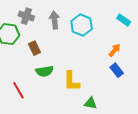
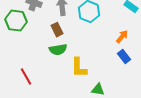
brown rectangle: (34, 48) -> (57, 30), moved
green semicircle: (44, 71) -> (58, 50), moved

